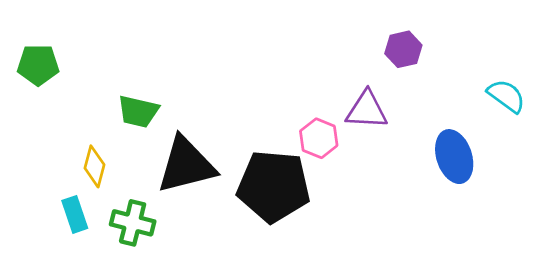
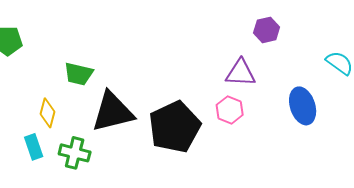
pink hexagon: (319, 138) -> (230, 110), moved
black pentagon: (274, 186) -> (175, 127), turned -30

